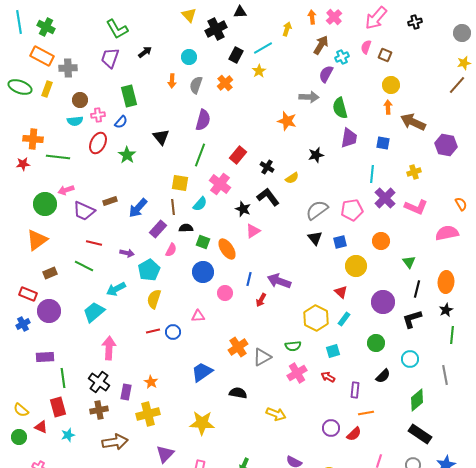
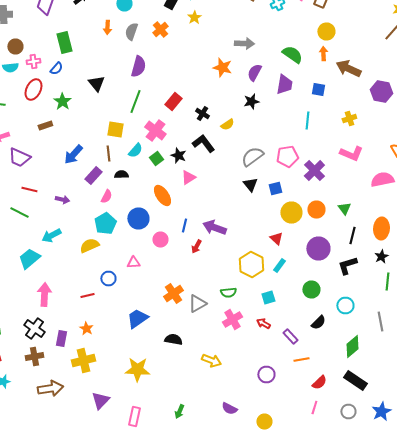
purple semicircle: (326, 74) -> (254, 72), moved
green semicircle: (340, 108) -> (292, 54), moved, turned 140
purple cross: (385, 198) -> (314, 170), moved
brown rectangle: (110, 201) -> (45, 126), moved
orange circle: (381, 241) -> (316, 210), moved
green square: (203, 242) -> (156, 158), moved, turned 32
cyan pentagon: (149, 270) -> (105, 224), moved
yellow semicircle: (154, 299) -> (89, 246), turned 48
red line: (153, 331) -> (87, 296), moved
purple rectangle: (355, 390) -> (290, 336), turned -49
red semicircle: (354, 434) -> (319, 382), moved

